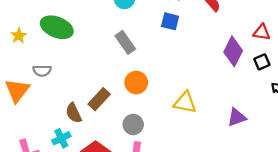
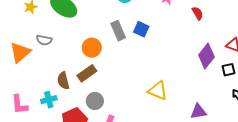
blue square: (170, 21) -> (141, 29), moved
orange circle: (136, 83) -> (92, 48), moved
gray circle: (133, 124) -> (95, 101), moved

